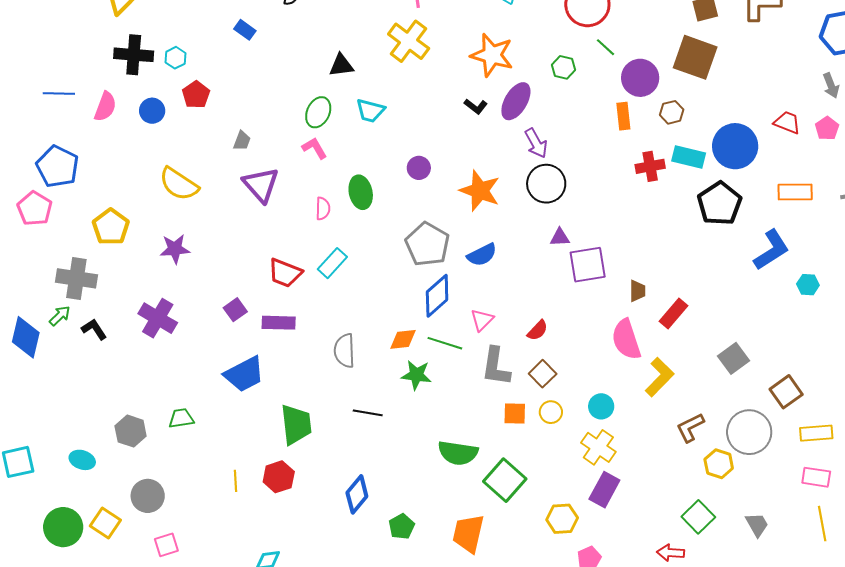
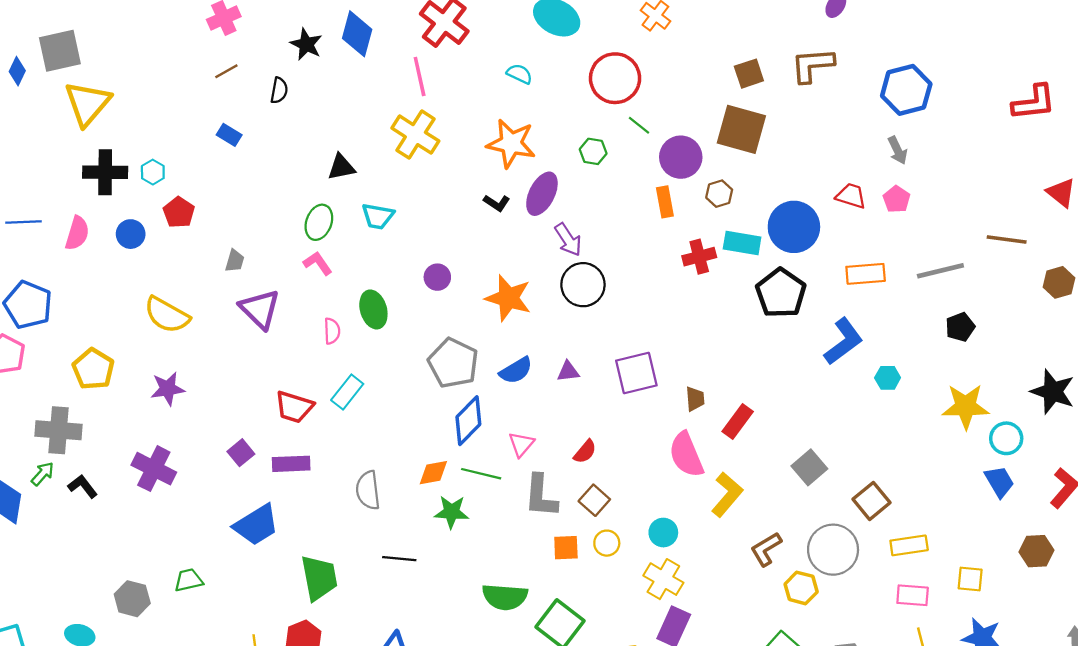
purple triangle: (560, 237) -> (568, 371), moved

